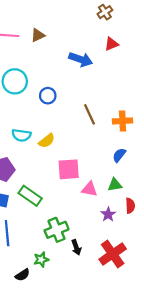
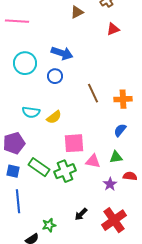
brown triangle: (38, 35) -> (77, 12), moved
blue arrow: (81, 59) -> (62, 53), moved
red semicircle: (130, 206) -> (130, 176), turned -80
green cross: (57, 230) -> (65, 171), moved
black arrow: (76, 247) -> (81, 214), turned 64

